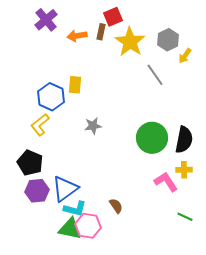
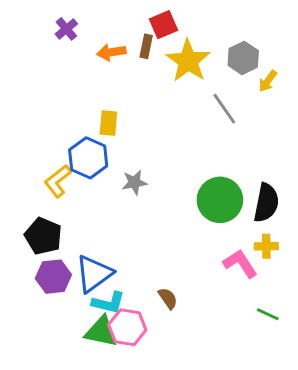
purple cross: (46, 20) -> (66, 29), size x0.7
blue hexagon: (51, 97) -> (88, 158), moved

